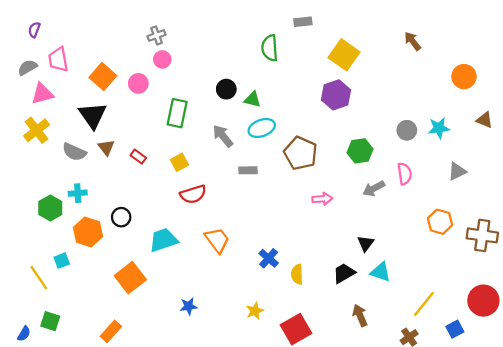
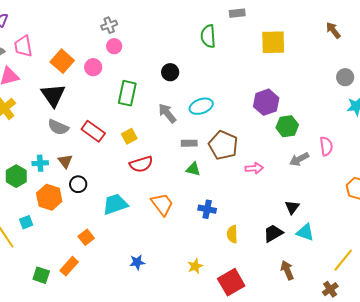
yellow square: (344, 55) -> (273, 42), turned -36
purple hexagon: (336, 95) -> (266, 102), moved
green triangle: (253, 99) -> (193, 169), moved
gray circle: (407, 130) -> (345, 77), moved
brown triangle: (106, 147) -> (65, 161), moved
gray semicircle: (74, 152) -> (58, 127), moved
brown pentagon: (301, 153) -> (223, 145), moved
red rectangle: (138, 157) -> (93, 131), size x1.6
blue cross: (269, 258) -> (207, 209), moved, turned -30
orange square: (130, 278) -> (86, 237), size x0.6
green square: (50, 321) -> (41, 275), moved
orange rectangle: (111, 331) -> (69, 266), moved

